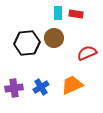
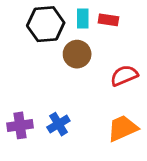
black hexagon: (27, 43) -> (46, 24), moved
orange trapezoid: (72, 85) -> (123, 128), moved

